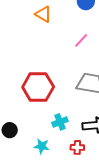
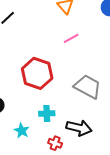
pink line: (81, 40) -> (71, 38), moved

